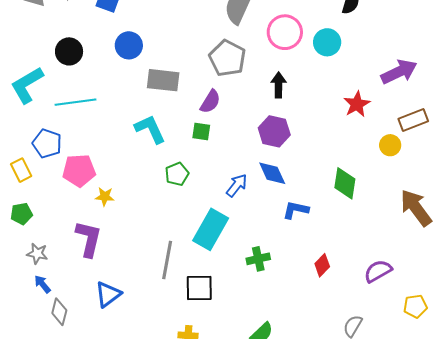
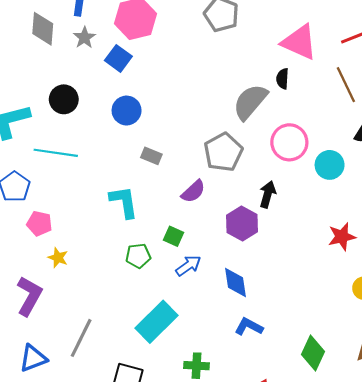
gray rectangle: (163, 80) -> (151, 156), size x0.6
purple hexagon: (274, 131) -> (242, 224), moved
green square: (201, 132) -> (173, 236), moved
pink pentagon: (79, 170) -> (39, 224), size x0.7
green diamond: (345, 183) -> (313, 353), moved
blue arrow: (237, 185) -> (188, 266), moved
gray line: (167, 260) -> (81, 338), moved

